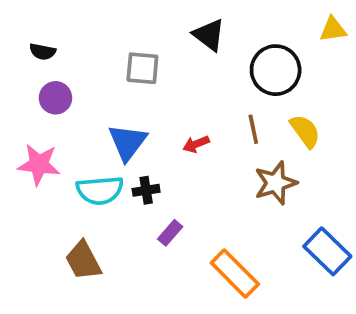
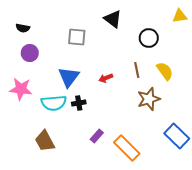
black circle: (276, 70) -> (149, 38), size x0.7
purple rectangle: (170, 233) -> (97, 136), moved

